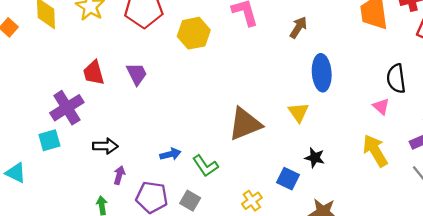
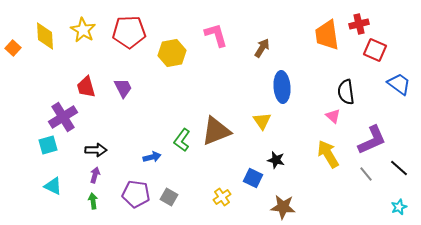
green L-shape: (205, 166) -> (182, 140), moved, turned 70
cyan triangle: (16, 173) -> (53, 186), moved
purple arrow: (119, 175) -> (95, 175), moved

